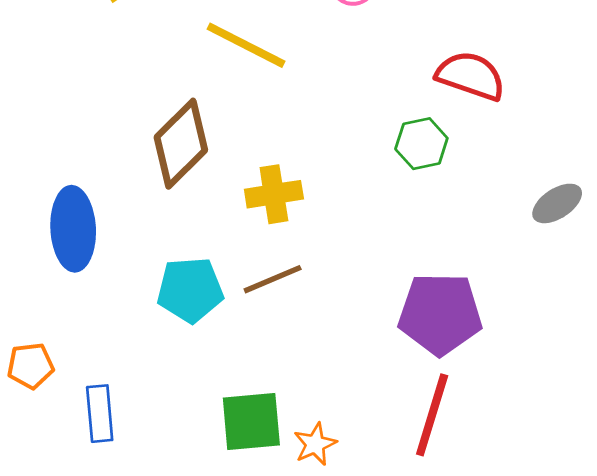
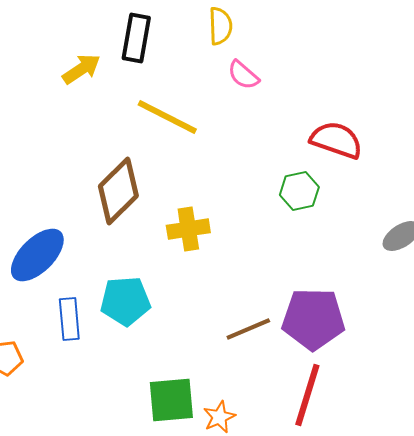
blue ellipse: (73, 229) -> (37, 255), turned 48
brown line: (273, 279) -> (248, 329), moved
blue rectangle: (100, 414) -> (69, 319), moved

